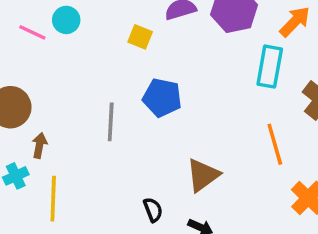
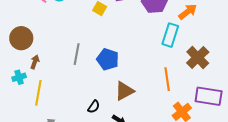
blue pentagon: (162, 98) -> (108, 59), moved
black semicircle: (153, 210) -> (94, 107), turned 48

